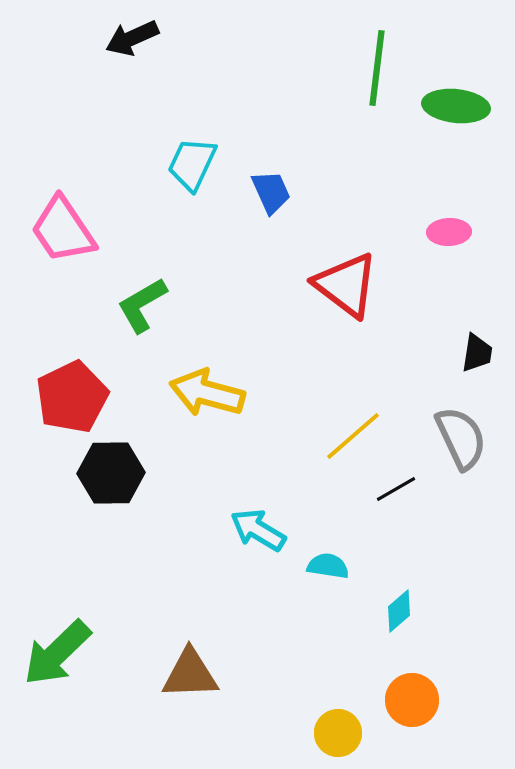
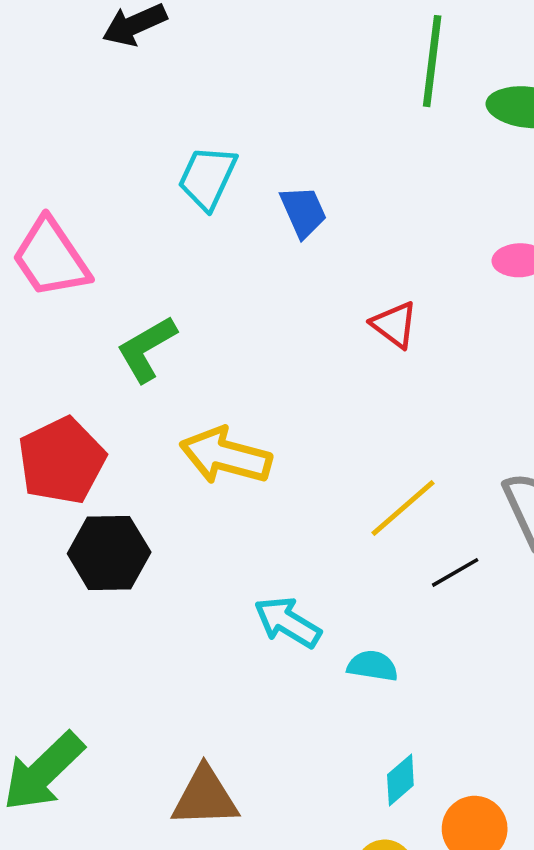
red triangle: (346, 285) -> (394, 325), size x0.6
cyan diamond: (399, 611) -> (400, 780), moved

